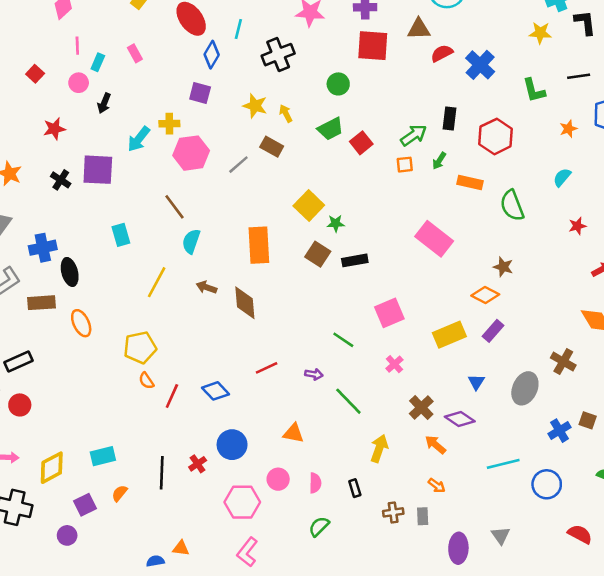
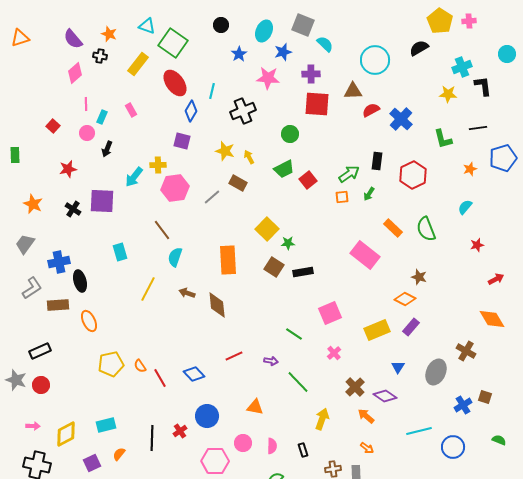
orange rectangle: (470, 182) -> (393, 228), moved, turned 30
yellow pentagon: (140, 347) -> (111, 364), moved
red line: (172, 396) -> (160, 378), turned -54

